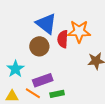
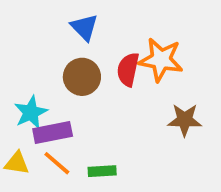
blue triangle: (46, 24) -> (84, 27), moved, size x0.7
purple rectangle: (43, 80) -> (53, 133), moved

